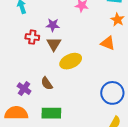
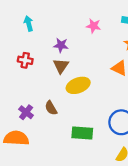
red cross: (32, 37) -> (25, 60), moved
green rectangle: (51, 113) -> (82, 133), moved

